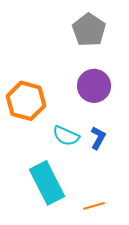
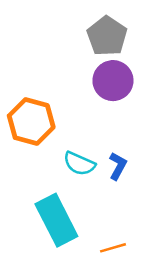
purple circle: (94, 86) -> (113, 81), moved

